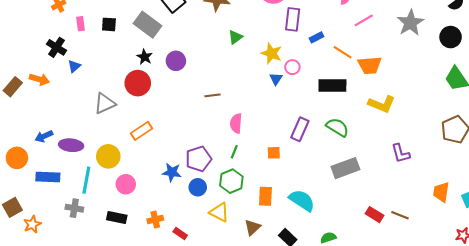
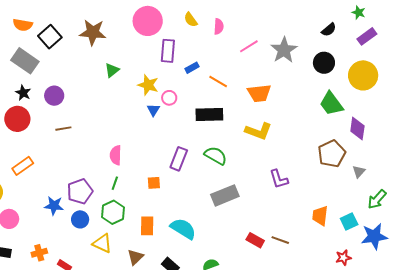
pink line: (364, 20) -> (249, 46), moved
orange trapezoid: (370, 65) -> (259, 93), moved
brown line: (212, 95) -> (63, 129), moved

